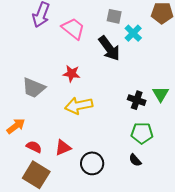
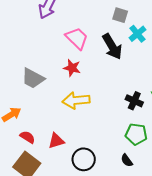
pink trapezoid: (73, 29) -> (77, 38), moved

